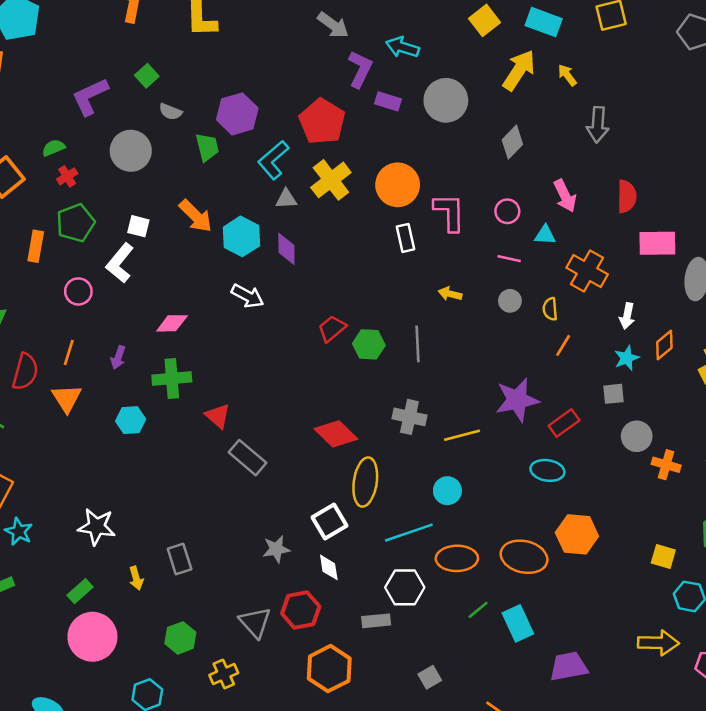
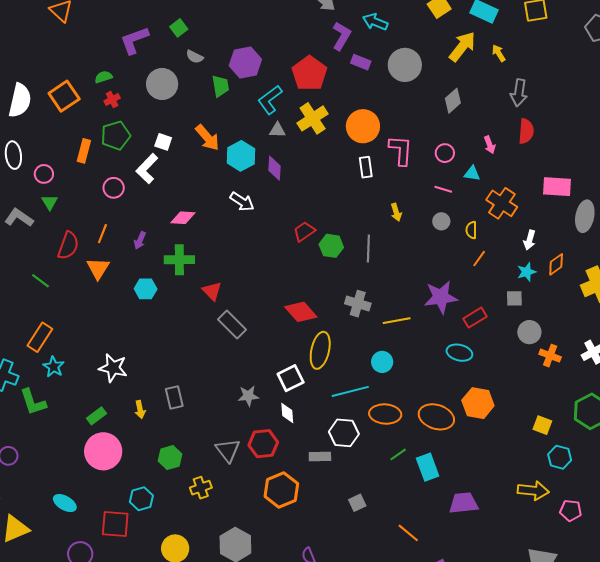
pink arrow: (565, 196) -> (490, 145), size x0.7
red semicircle: (627, 196) -> (526, 131), moved
yellow arrow: (450, 294) -> (396, 212), turned -126

